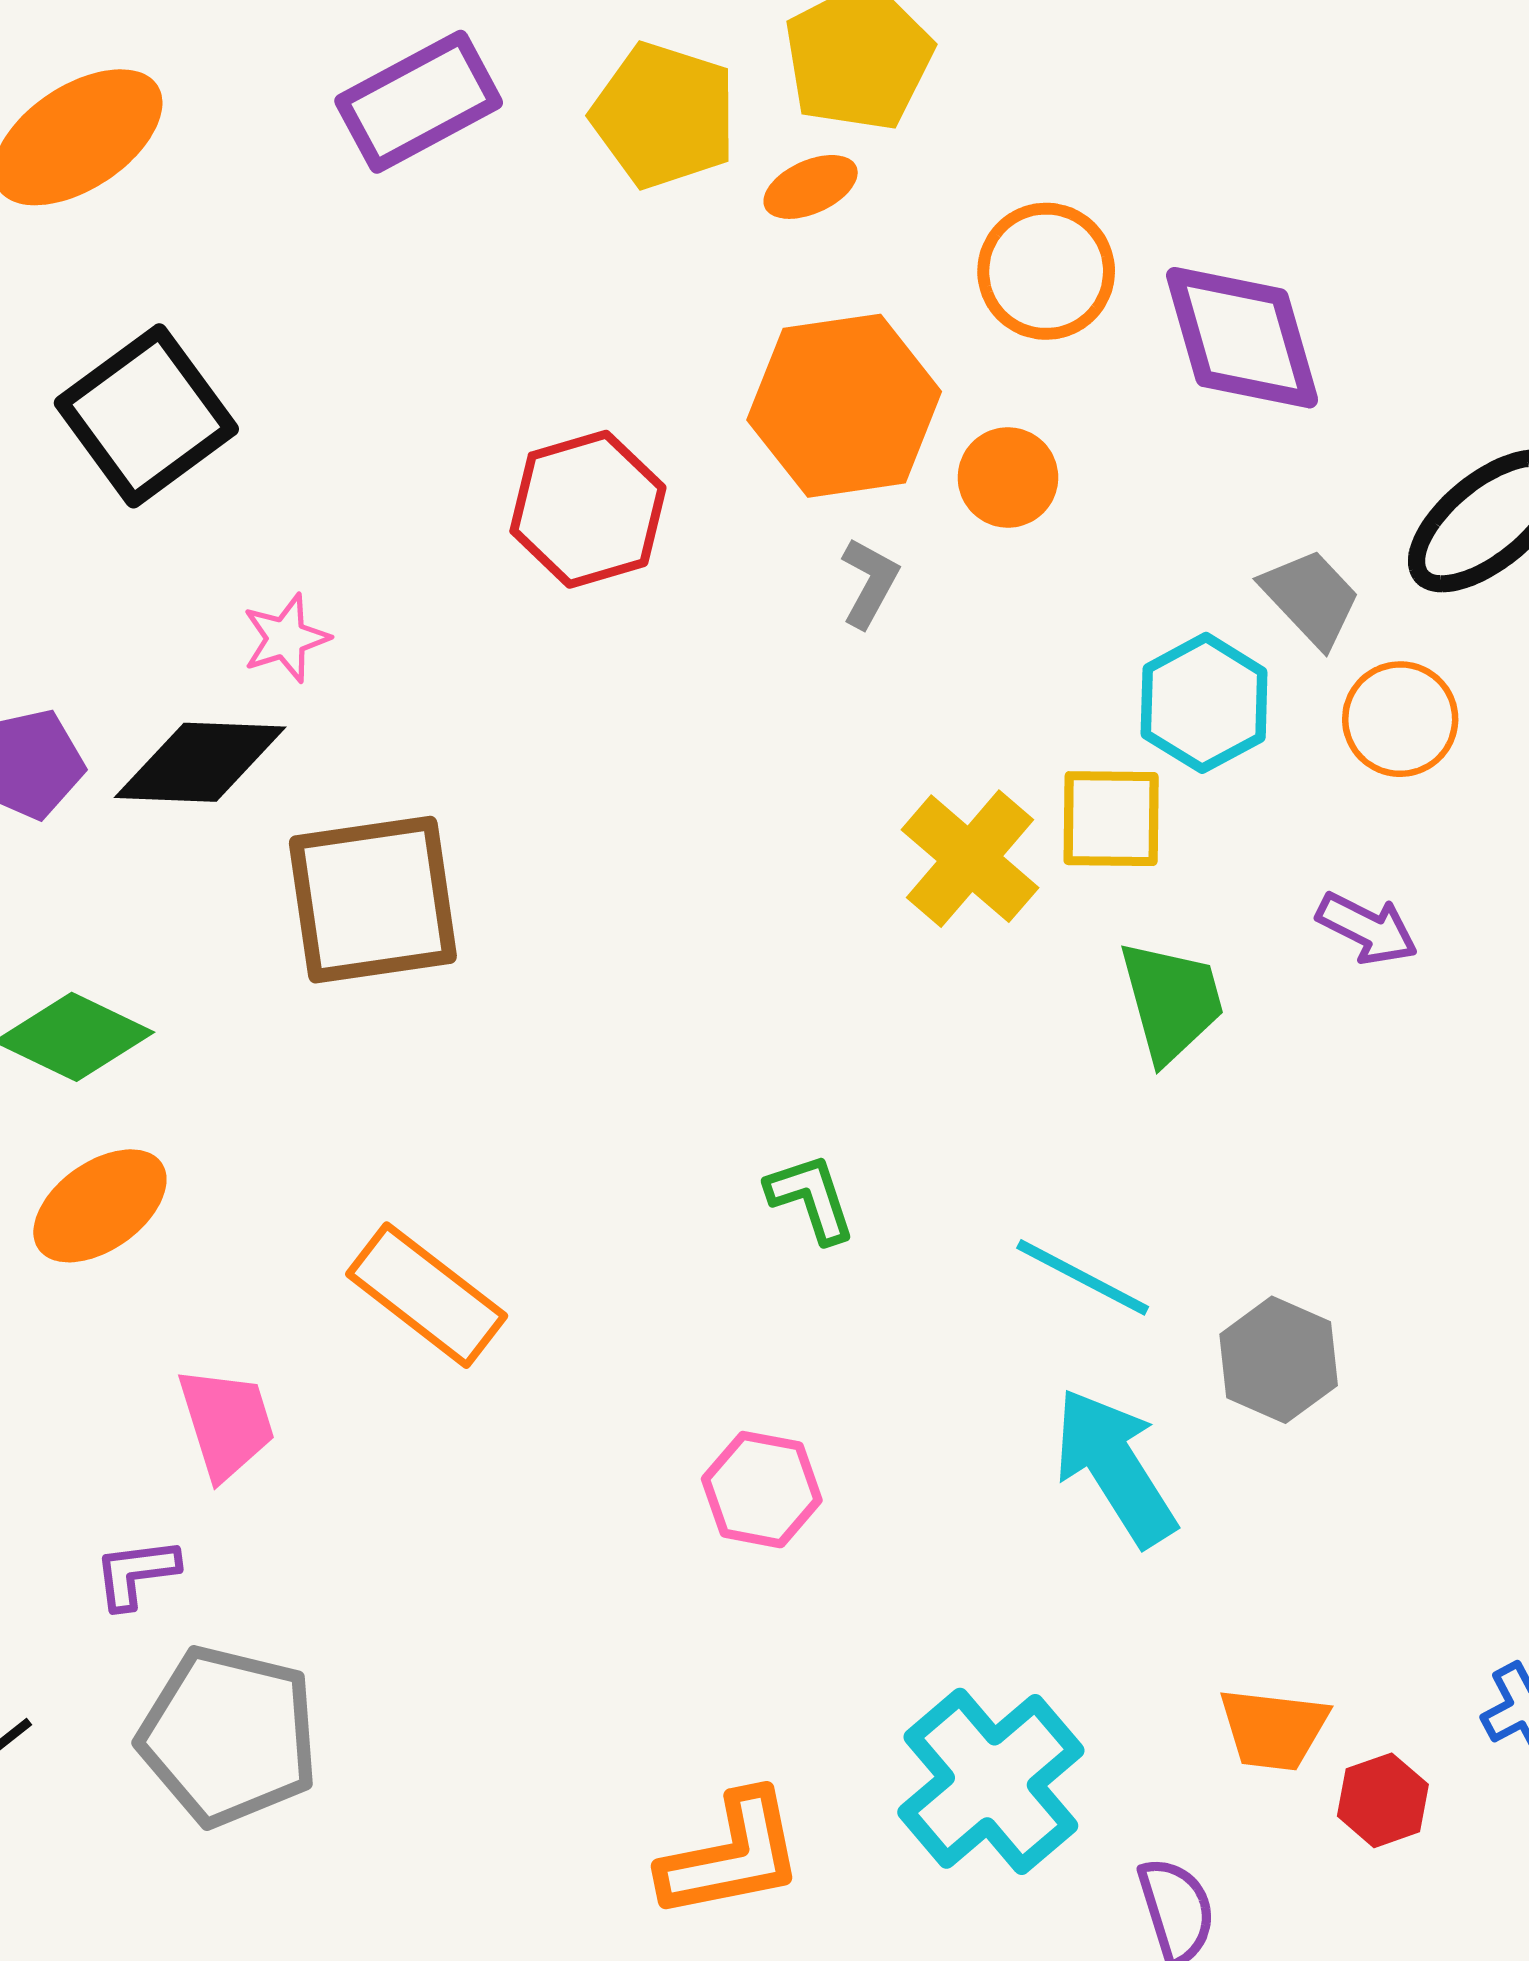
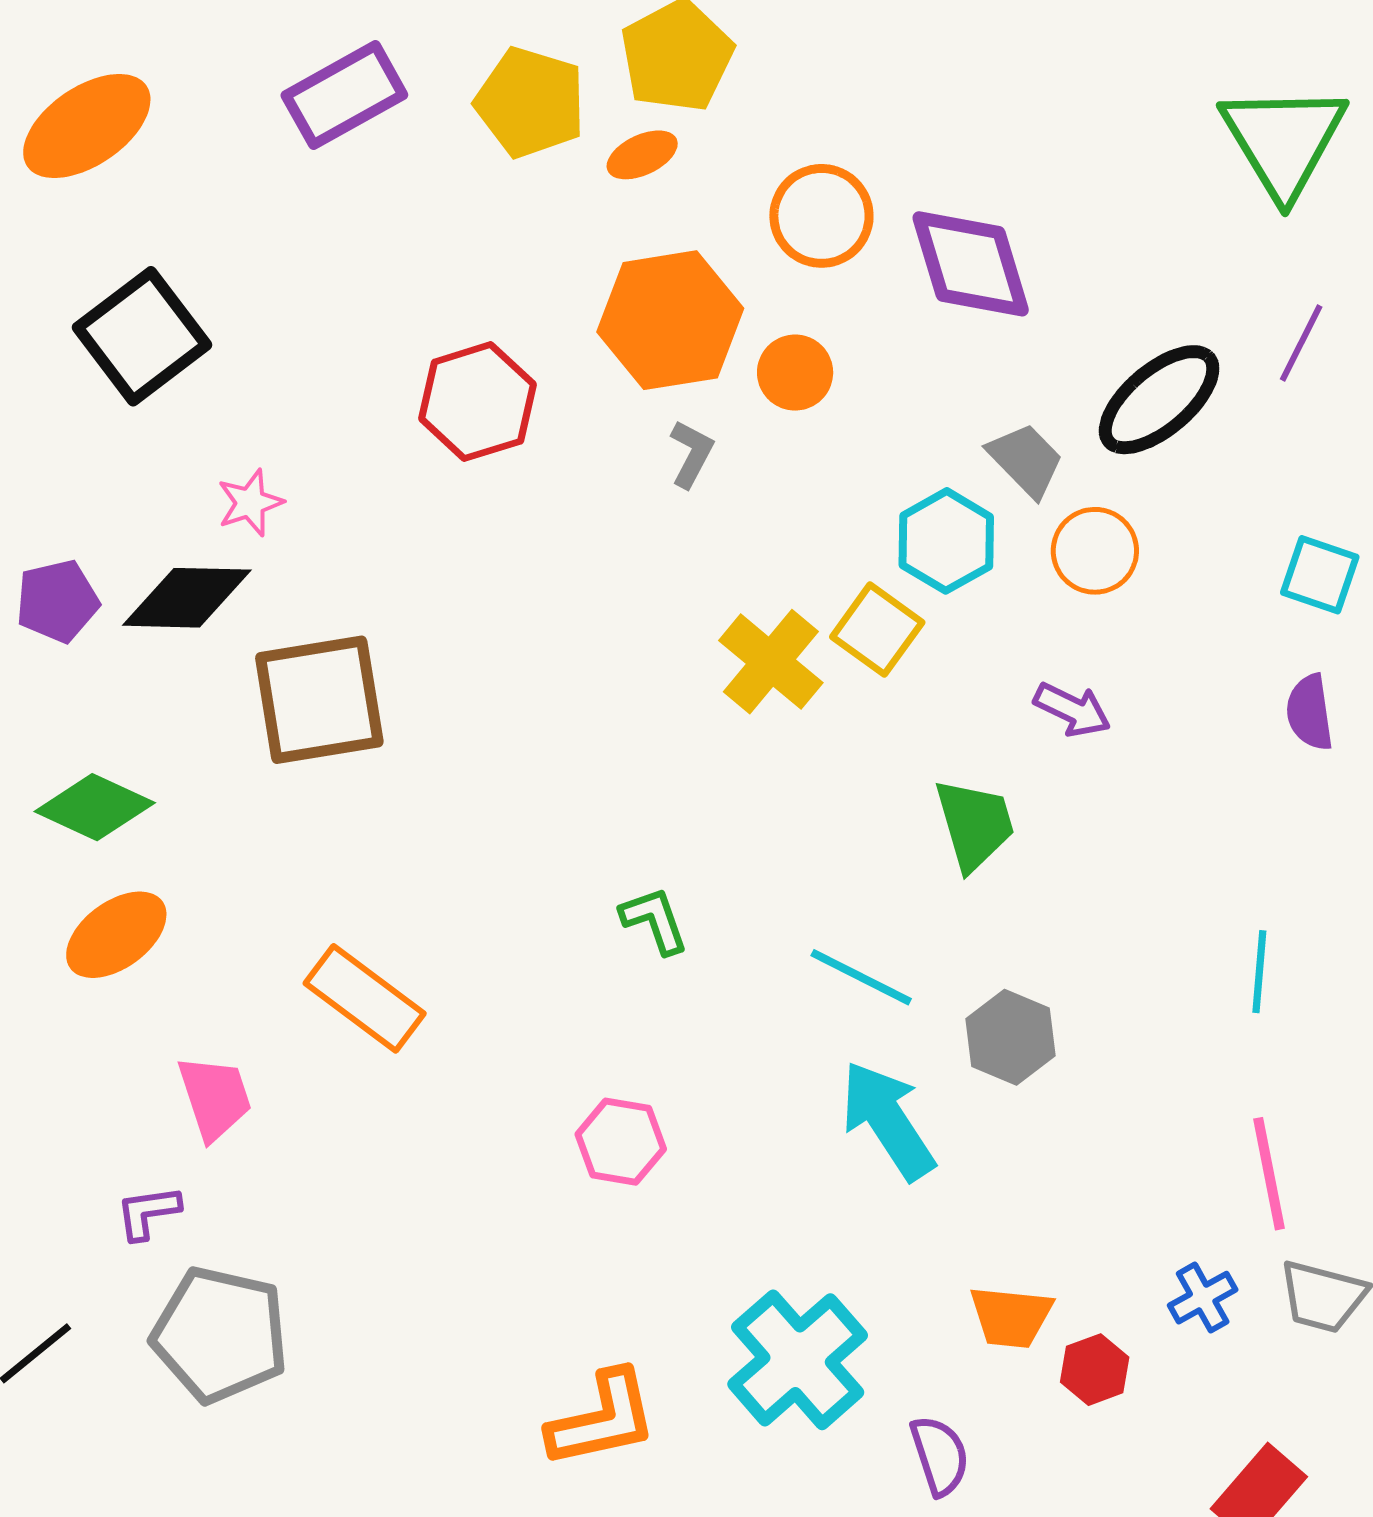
yellow square: (1111, 819) -> (877, 630), turned 36
green trapezoid: (1172, 1001) -> (975, 824), moved

